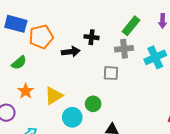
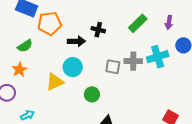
gray cross: (124, 49) -> (133, 61), moved
orange star: (26, 91) -> (19, 70), moved
cyan circle: (72, 117) -> (73, 67), moved

